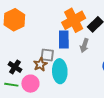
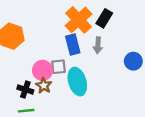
brown star: (40, 64) -> (44, 86), moved
pink circle: (30, 84) -> (43, 70), moved

